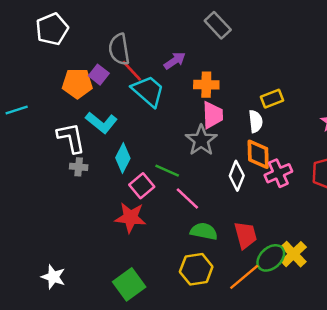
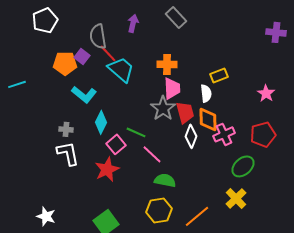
purple arrow: (175, 61) -> (133, 23), moved, turned -42
white L-shape: (71, 138) -> (68, 153), moved
red star: (130, 217) -> (107, 169), turned -30
red trapezoid: (245, 235) -> (185, 112), moved
green ellipse: (271, 258) -> (243, 166), moved

